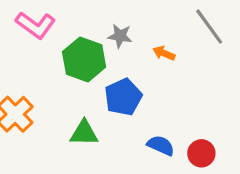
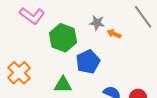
gray star: (120, 36) -> (97, 23), moved

